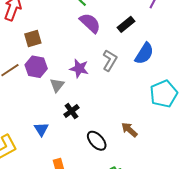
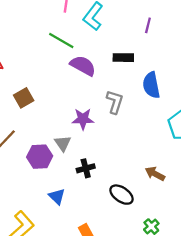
black rectangle: (126, 24) -> (123, 58), turned 54
blue semicircle: (144, 54) -> (151, 85), turned 150
purple hexagon: (36, 67) -> (40, 157), moved
black cross: (71, 111) -> (86, 168), turned 35

